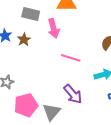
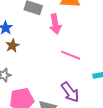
brown star: (24, 40) -> (12, 46), moved

